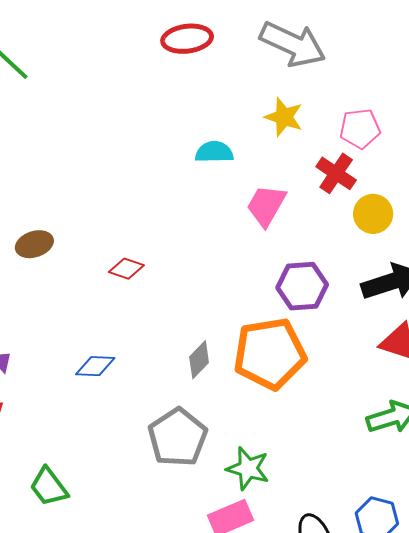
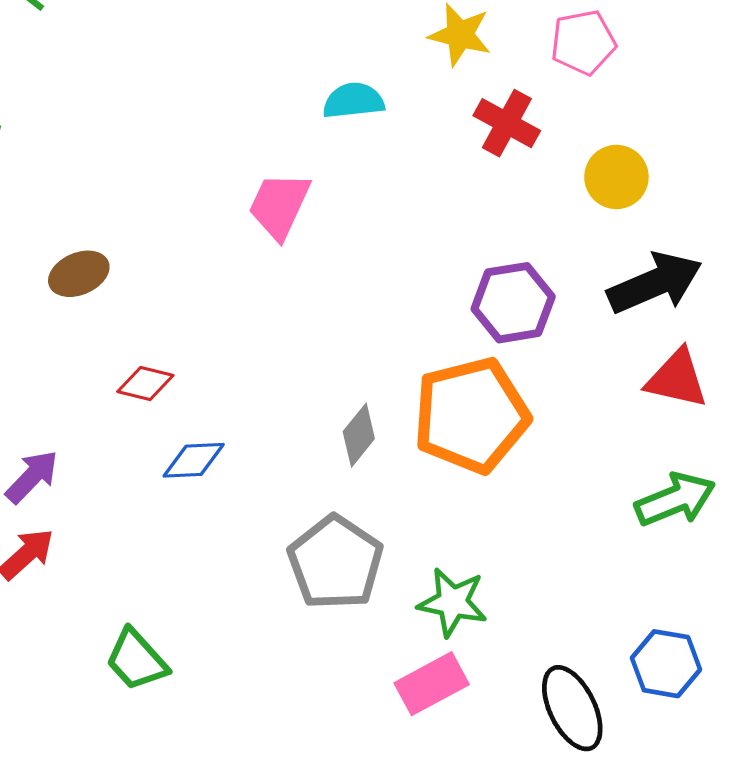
red cross: (336, 173) -> (507, 123), moved
pink trapezoid: (266, 205) -> (279, 206), moved
red diamond: (126, 269) -> (145, 383), moved

